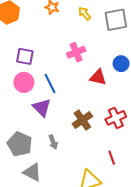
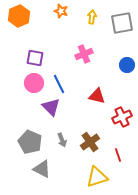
yellow arrow: (84, 13) -> (92, 17), turned 48
red triangle: (98, 77) -> (97, 96), moved
brown cross: (82, 120) -> (90, 142), moved

